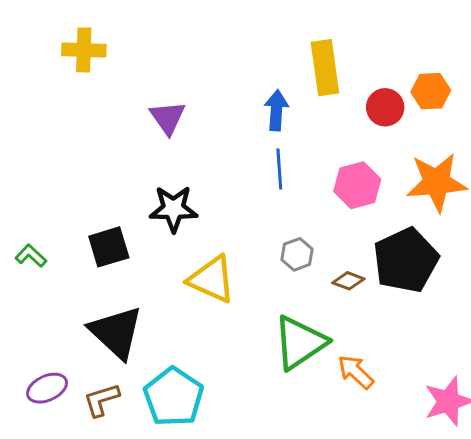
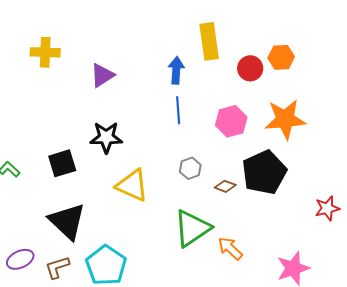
yellow cross: (84, 50) -> (45, 52), moved
purple triangle: (168, 118) -> (102, 75), turned 32

